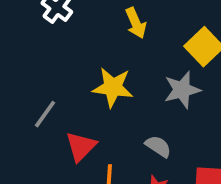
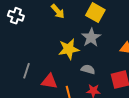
yellow star: (113, 87) -> (69, 49), moved
red triangle: (81, 146) -> (49, 81), turned -48

